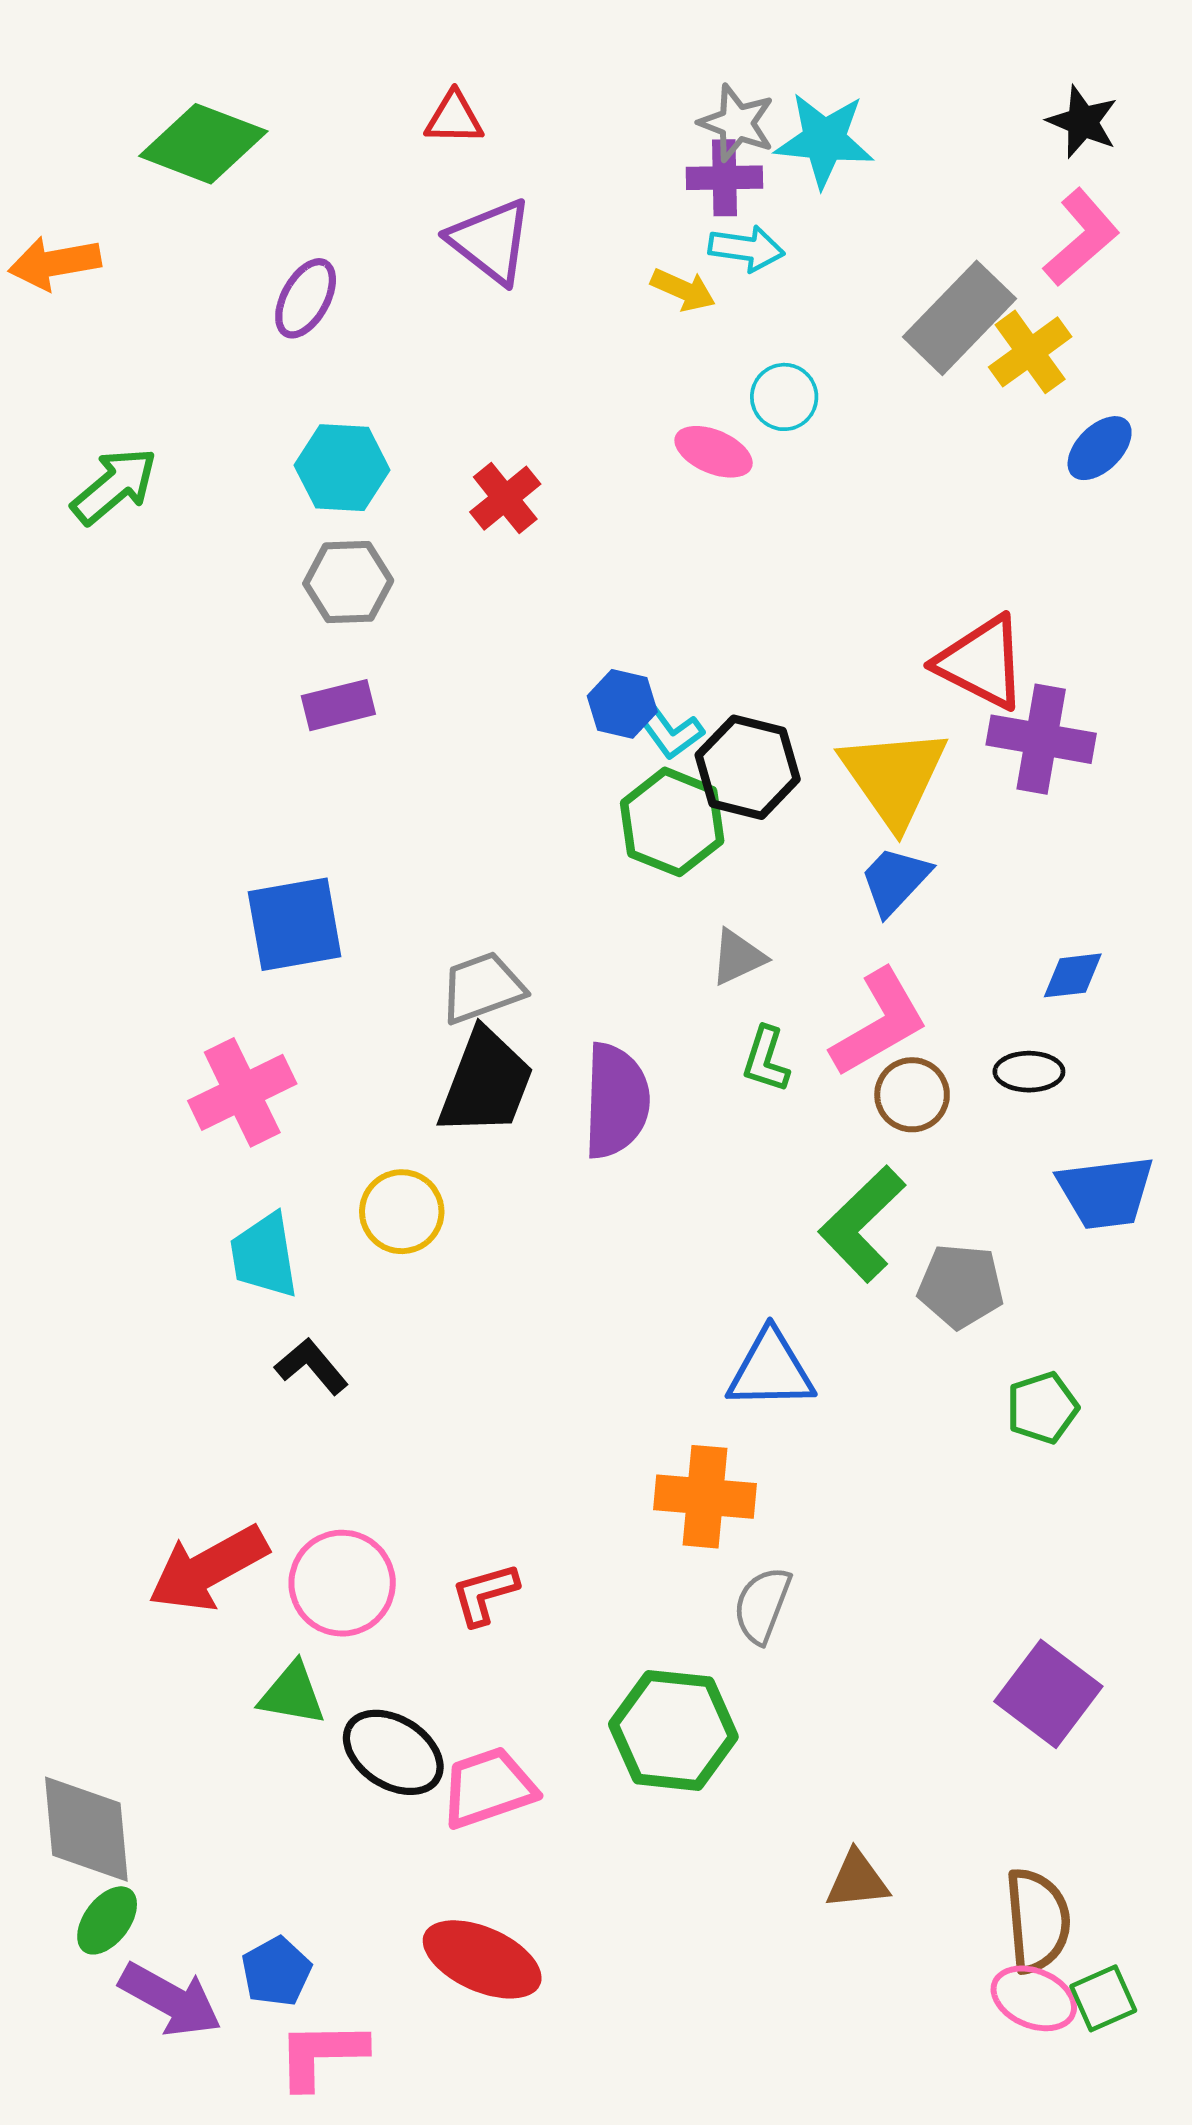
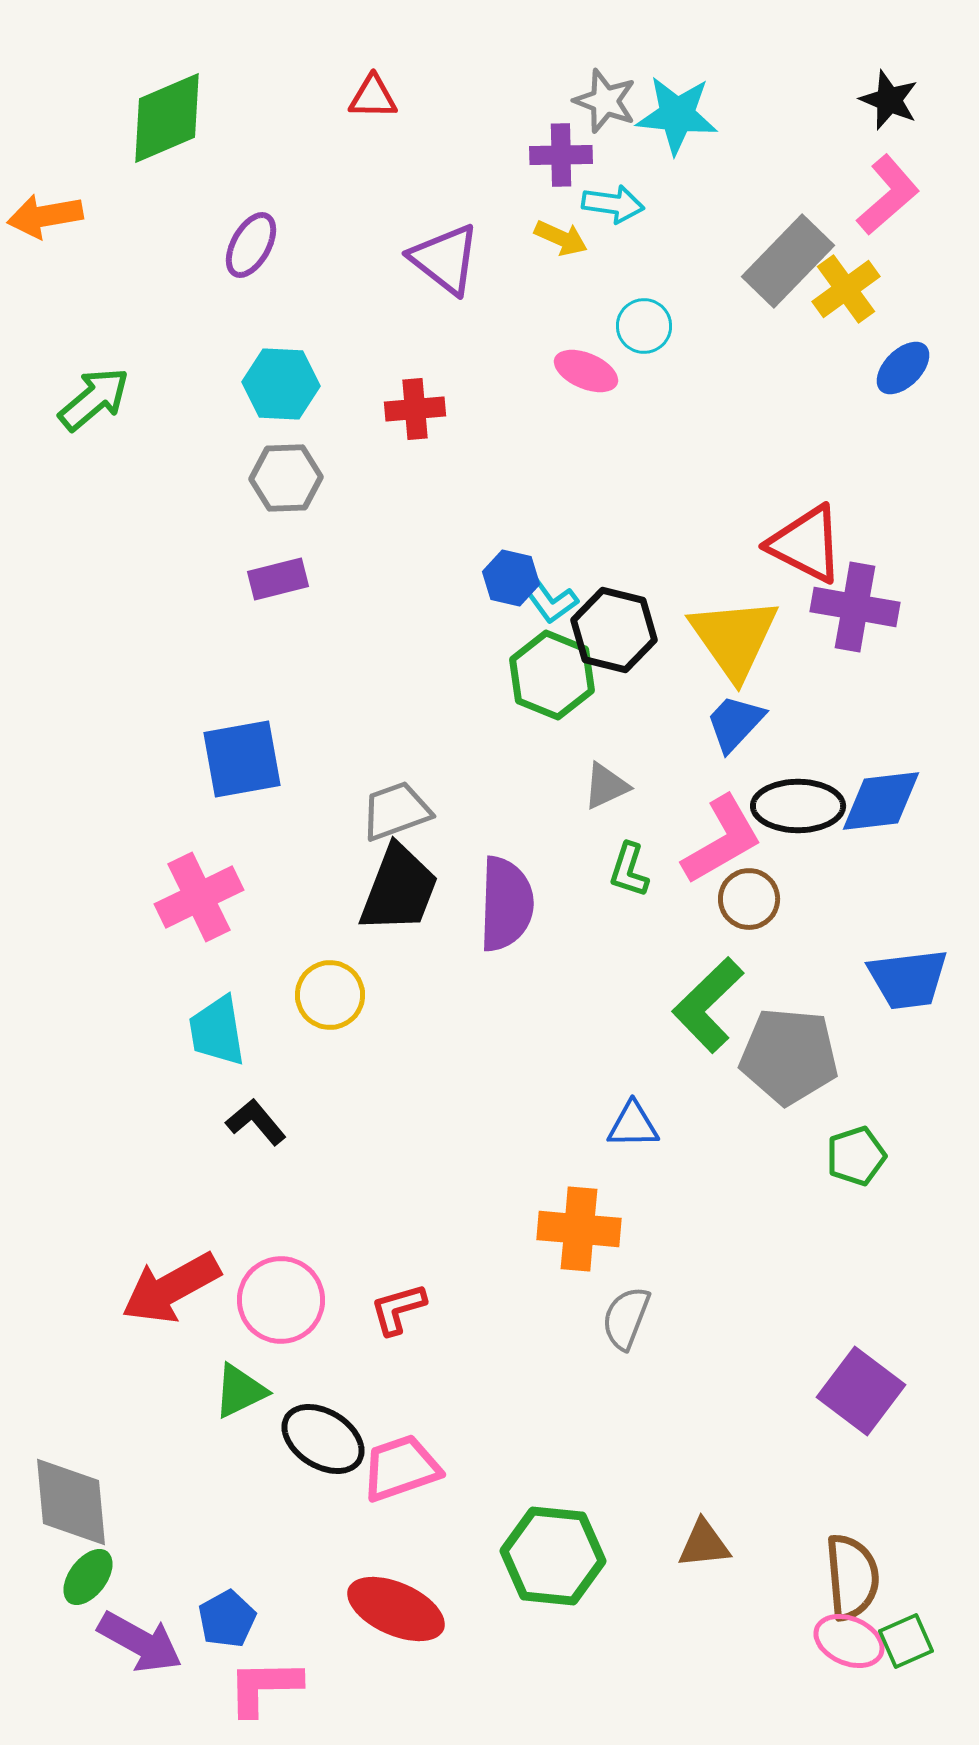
green diamond: (203, 144) -> (167, 118), turned -44
purple cross: (724, 178) -> (561, 155), moved
purple triangle: (491, 241) -> (445, 259), moved
red cross: (505, 498) -> (415, 409), turned 34
blue diamond: (1073, 975) -> (881, 801), size x1.6
black ellipse: (1029, 1072) -> (798, 806), moved, size x1.6
gray pentagon: (961, 1286) -> (789, 1056), size x1.4
blue triangle: (771, 1370) -> (633, 1125), size x0.7
green triangle: (292, 1694) -> (240, 1391), turned -36
green hexagon: (673, 1730) -> (553, 1556), moved

